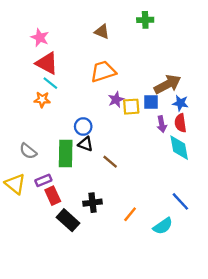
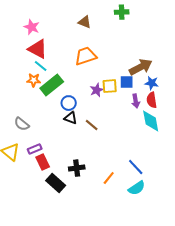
purple star: (116, 100) -> (97, 90), moved
green rectangle: (66, 153) -> (52, 85), moved, turned 50
brown line: (110, 162) -> (92, 125), moved
blue line: (180, 201) -> (136, 167), moved

